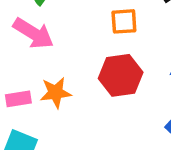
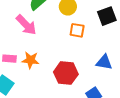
red hexagon: (121, 75) -> (66, 73), moved

